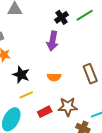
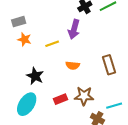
black star: (21, 75) -> (35, 76), moved
yellow line: (26, 95) -> (52, 44), moved

